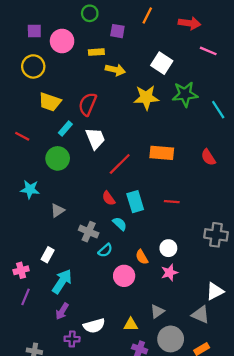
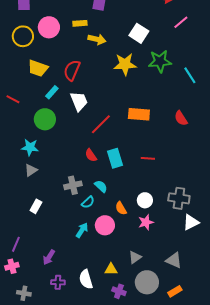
pink circle: (62, 41) -> (49, 27), moved
pink line: (208, 51) -> (181, 22), turned -63
cyan star: (30, 189) -> (30, 147), moved
gray triangle: (58, 210) -> (31, 170), moved
cyan semicircle: (120, 224) -> (101, 186), moved
gray cross: (89, 232) -> (73, 185), turned -36
gray cross: (216, 235) -> (179, 198), moved
pink cross: (21, 270) -> (12, 266), moved
cyan arrow: (62, 281) -> (82, 230), moved, size x0.7
white triangle: (215, 291) -> (191, 222), moved
white semicircle: (94, 326) -> (86, 279), moved, turned 90

